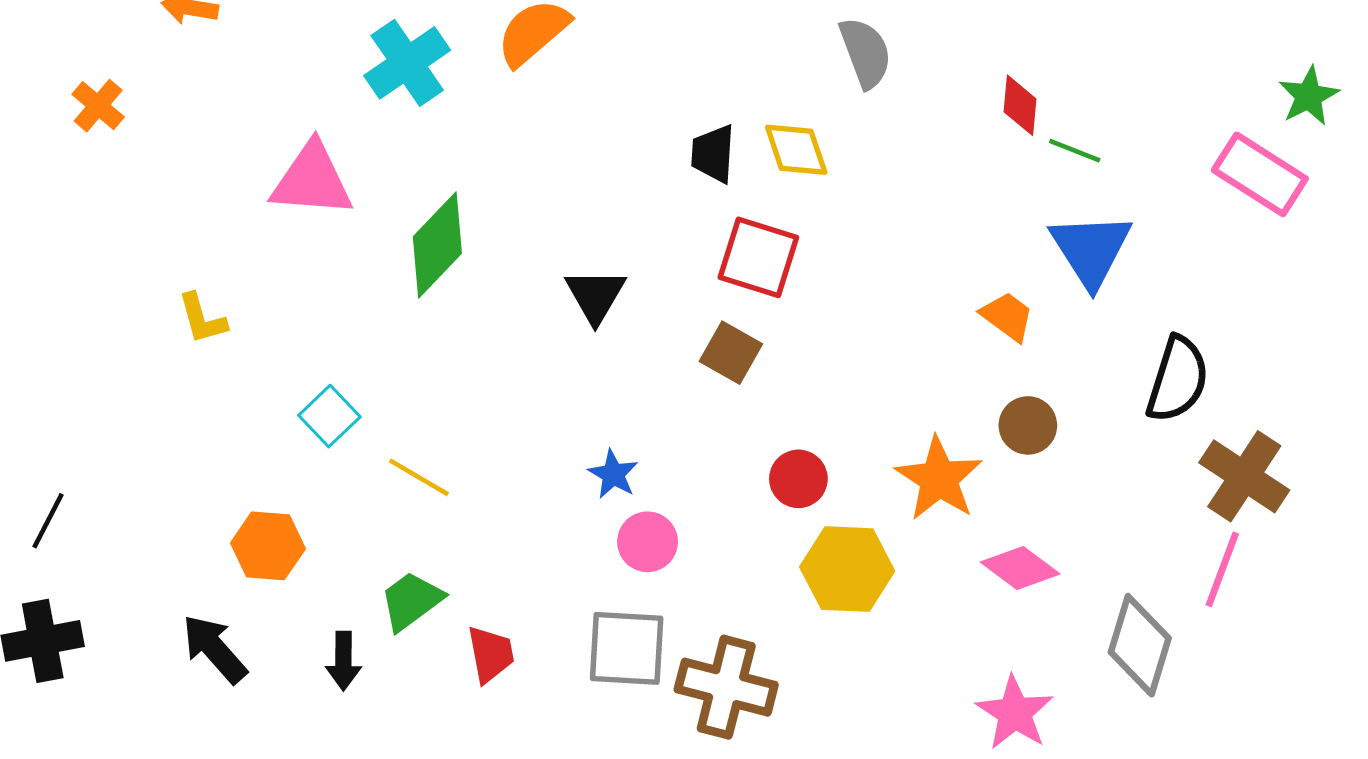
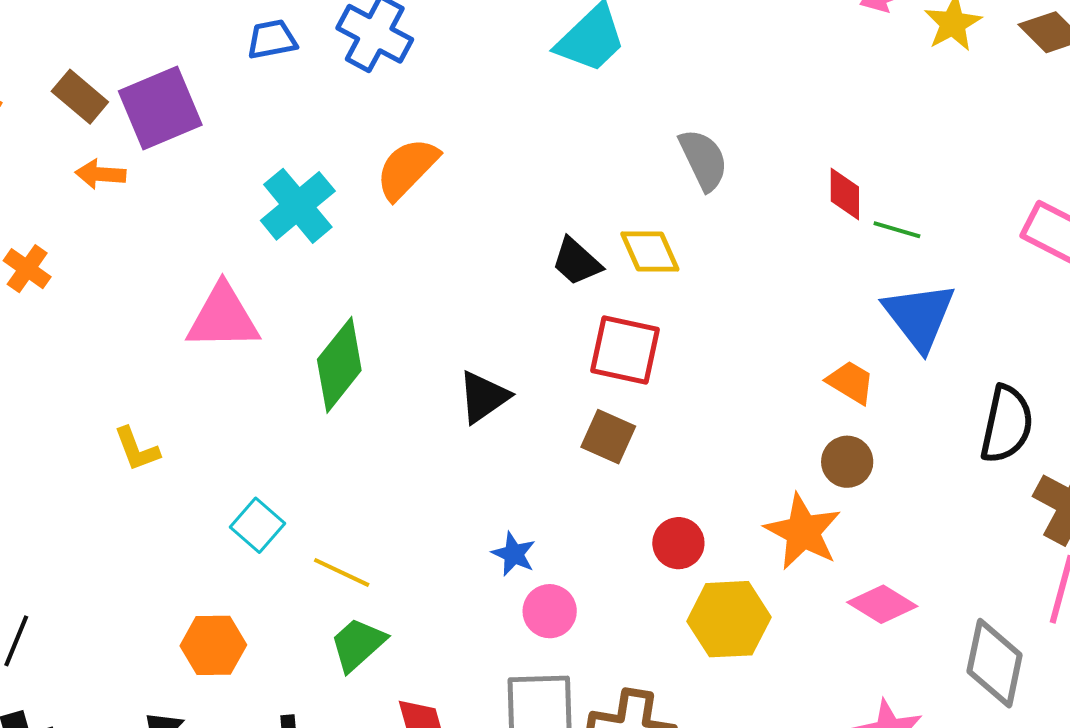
black trapezoid: (713, 154) -> (577, 262), turned -46
black triangle: (595, 296) -> (483, 397), turned 30
brown circle: (1028, 425) -> (847, 462), moved
green trapezoid: (411, 601) -> (358, 644), moved

